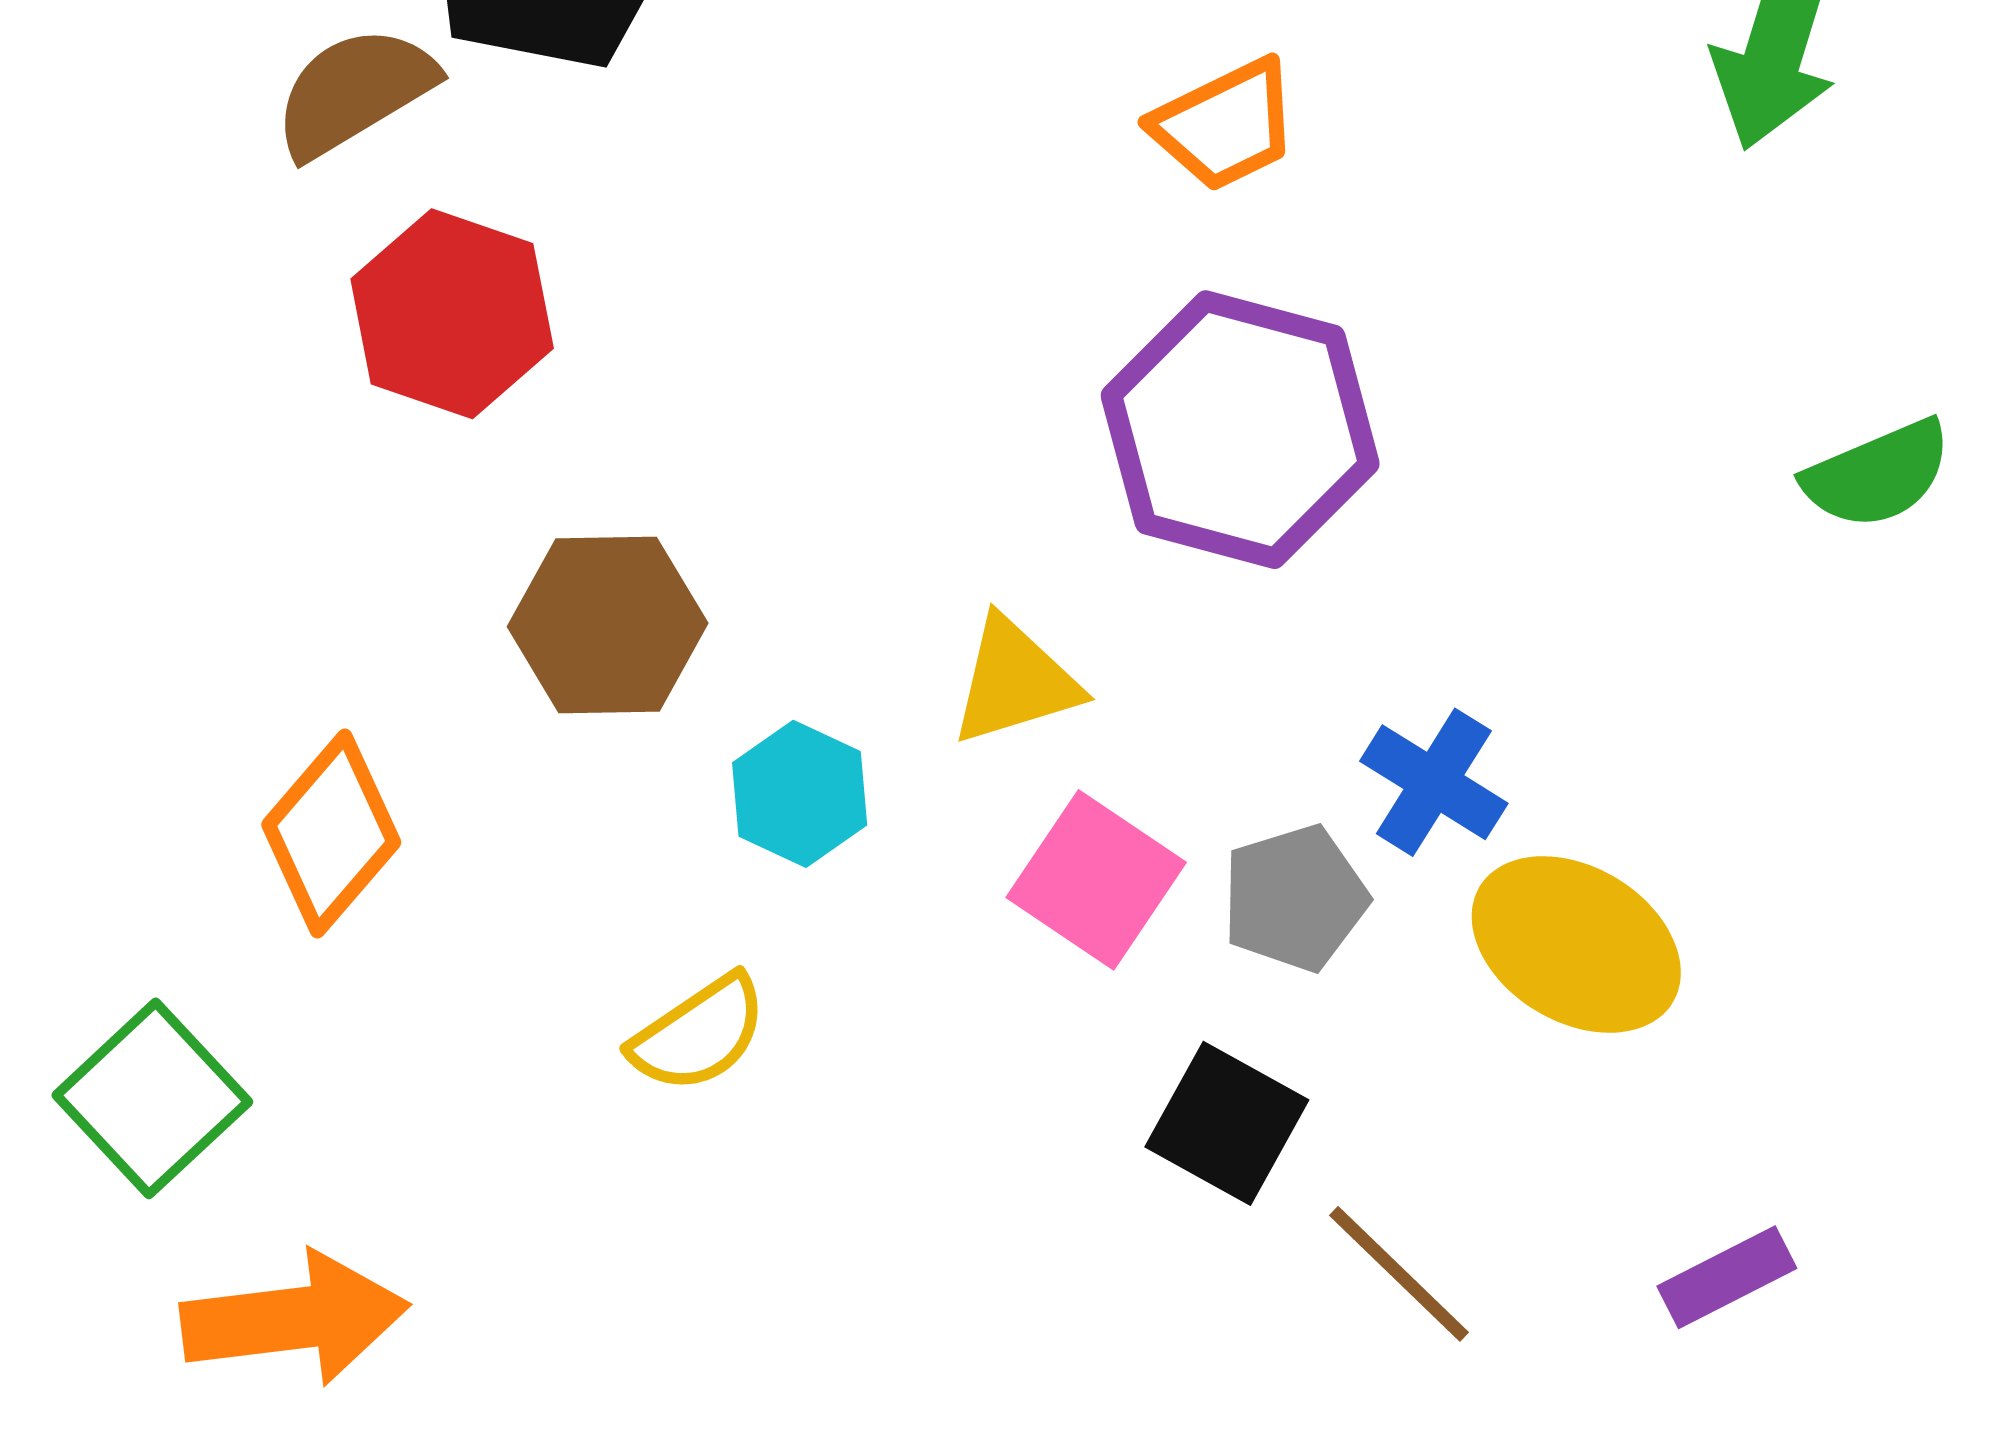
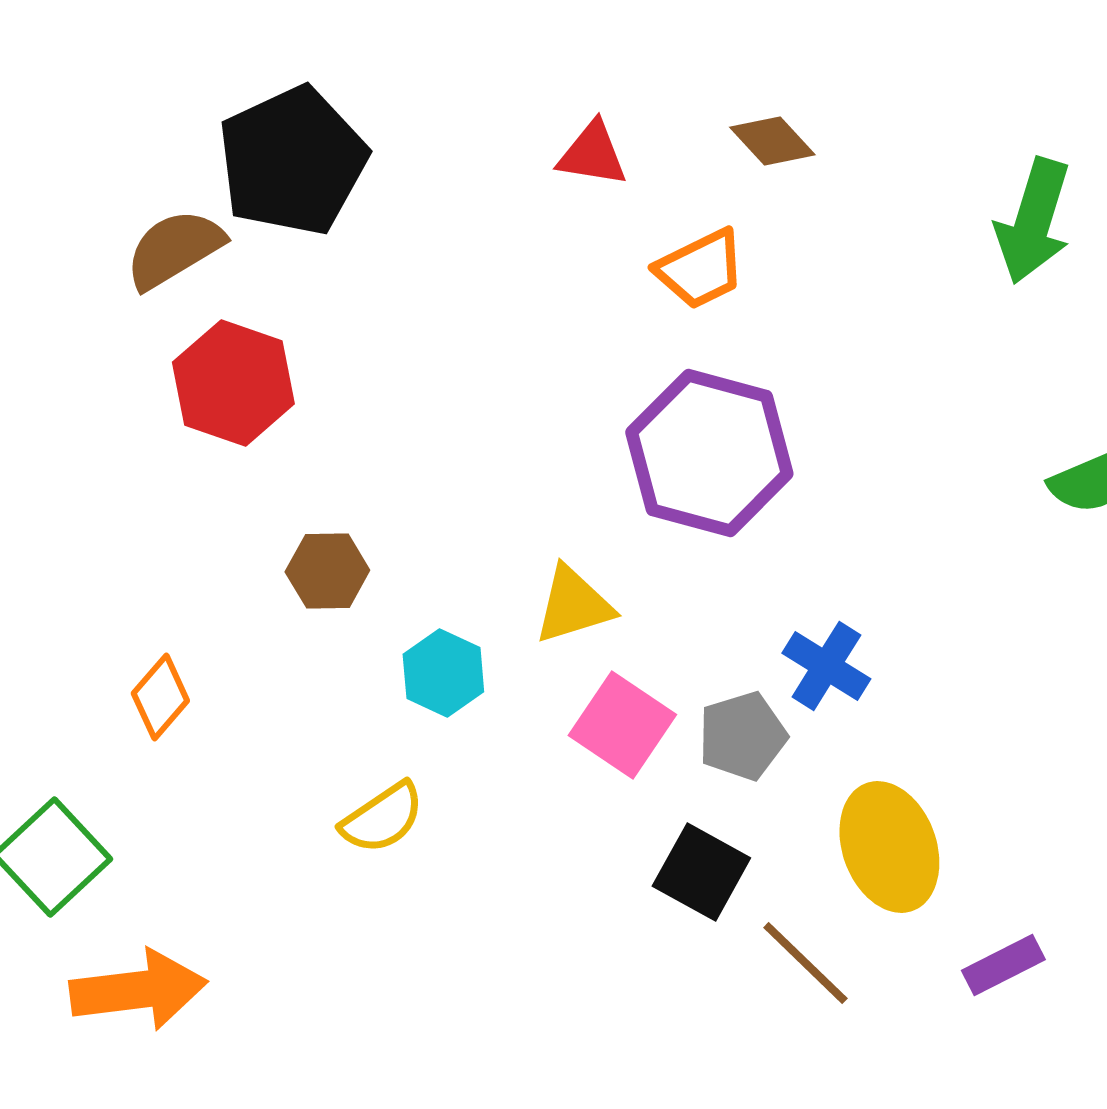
brown hexagon: (608, 625) -> (327, 571), size x0.7
orange diamond: (331, 834) -> (160, 697), size x0.7
yellow ellipse: (1576, 944) -> (889, 847), moved, turned 39

